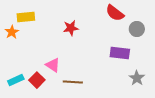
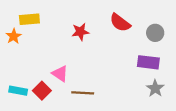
red semicircle: (115, 13) -> (120, 23), moved
purple rectangle: (120, 53) -> (148, 62), moved
cyan rectangle: (16, 80) -> (18, 91), turned 35

